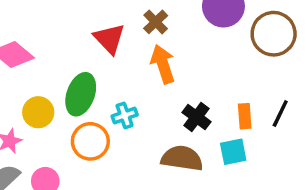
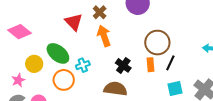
brown circle: (274, 34) -> (157, 43), moved
green ellipse: (81, 94) -> (58, 53), turned -70
cyan square: (233, 152) -> (175, 89), moved

